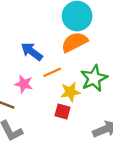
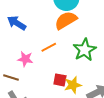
blue arrow: (32, 52) -> (17, 23), moved
yellow star: (70, 92) -> (73, 85), moved

